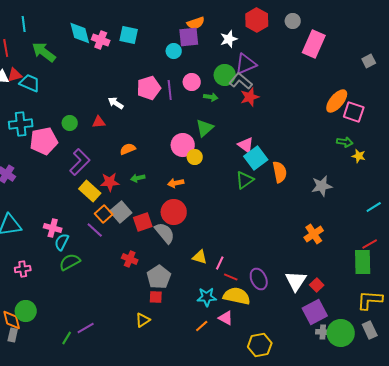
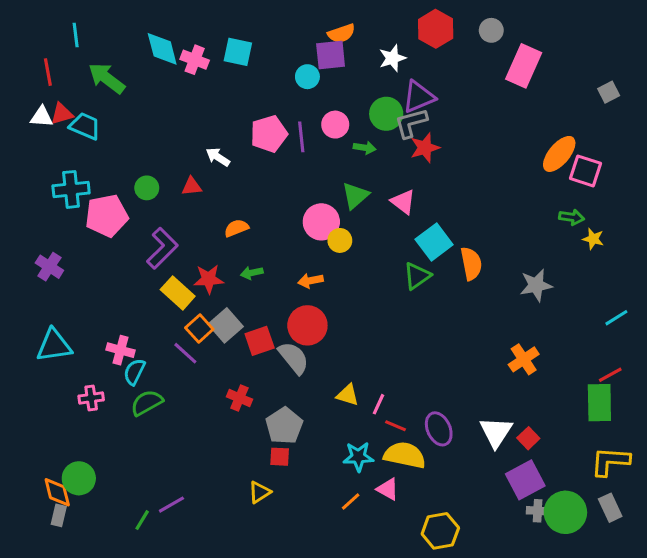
gray L-shape: (241, 81) -> (411, 123), turned -55
pink triangle: (246, 145) -> (403, 202), moved
pink cross: (23, 269) -> (91, 398), moved

